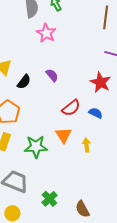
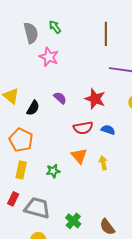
red star: (100, 82) -> (95, 99), moved
red semicircle: (71, 108) -> (83, 128), turned 36
green star: (36, 147) -> (53, 171), size x0.6

